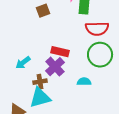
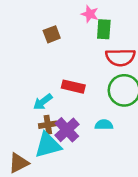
cyan arrow: (23, 63) -> (43, 102), moved
purple cross: (55, 67) -> (67, 130), moved

